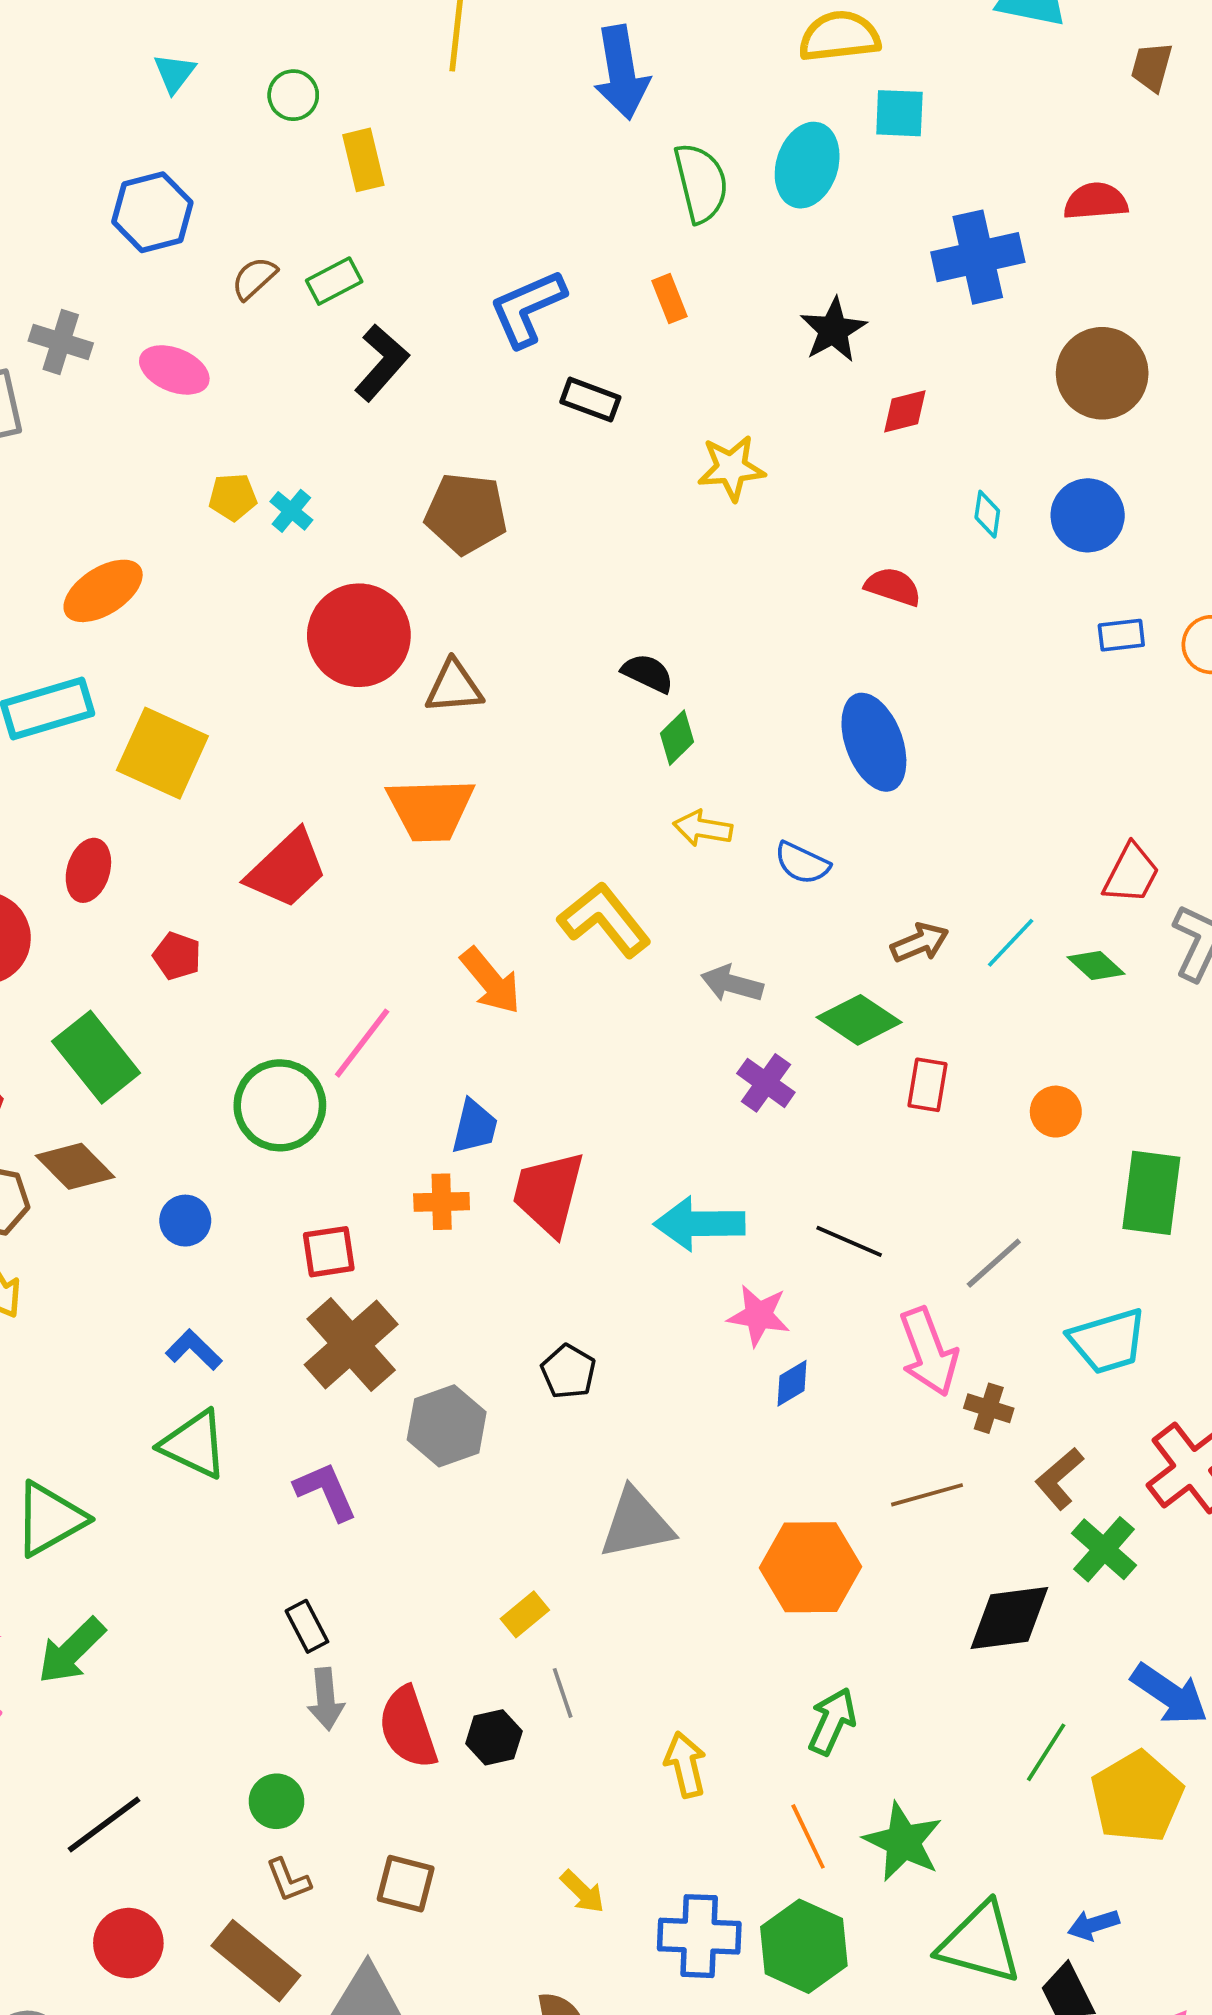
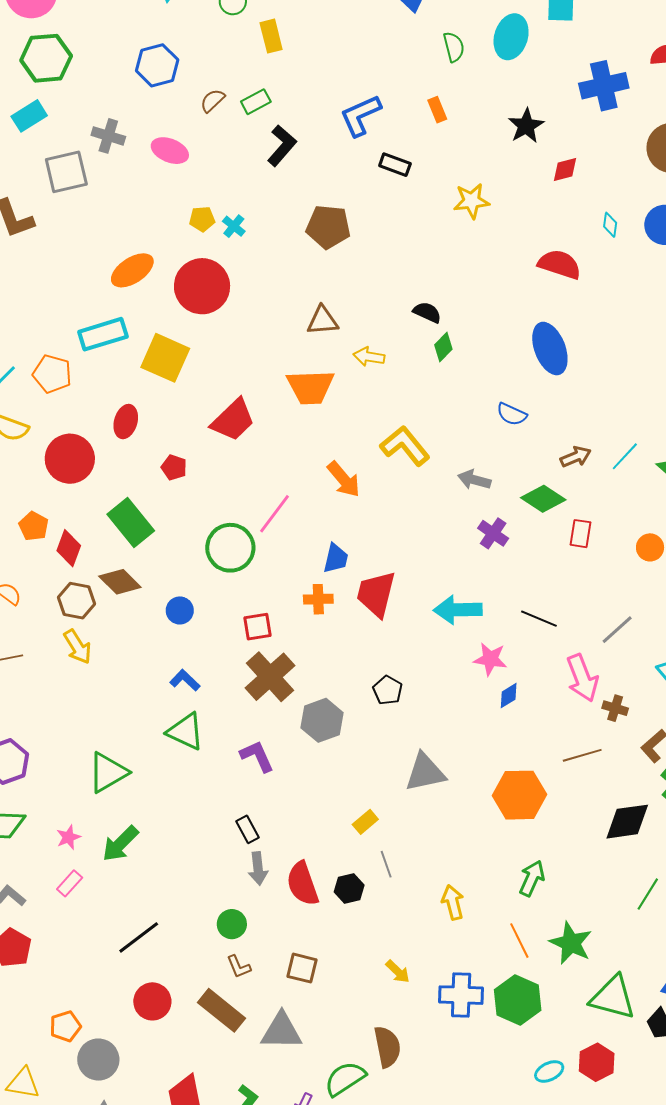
green semicircle: (701, 183) -> (454, 47), size x0.7
red semicircle: (893, 587) -> (559, 264), size x1.4
red circle: (359, 635) -> (202, 286), moved
yellow arrow: (703, 828) -> (369, 357), moved

